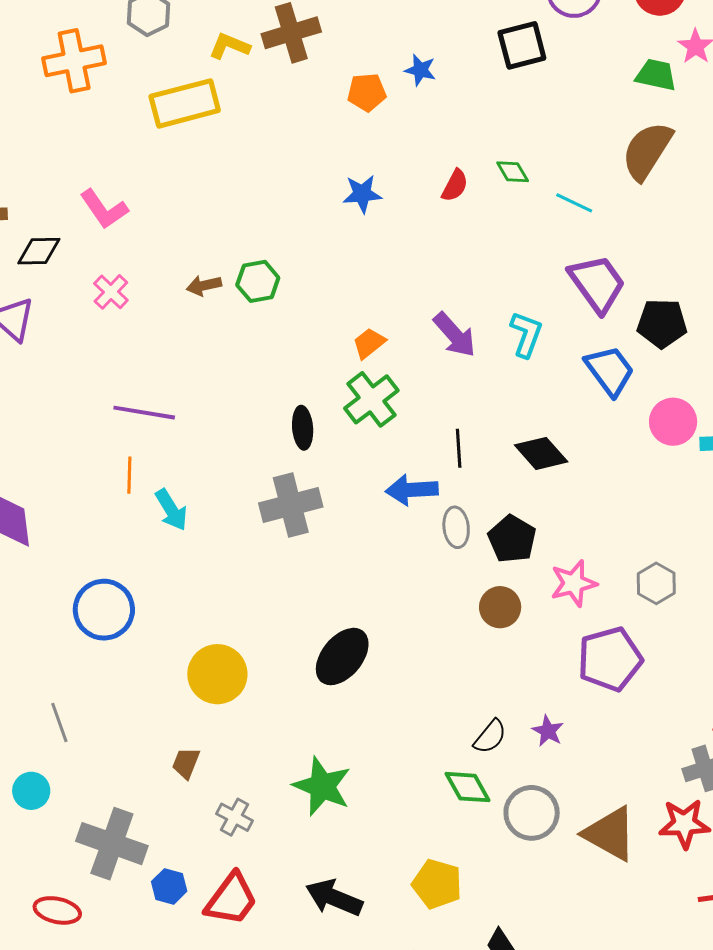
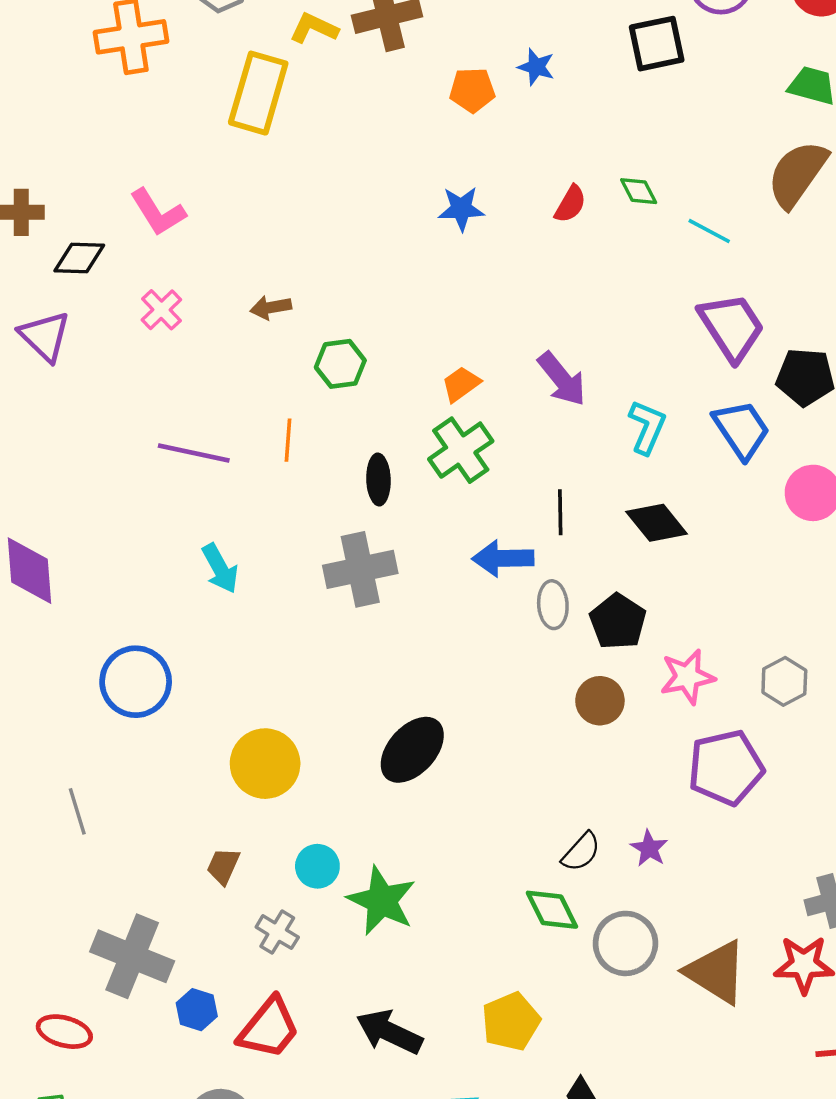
yellow rectangle: (185, 103) -> (258, 93), turned -62
green hexagon: (258, 281) -> (340, 364), moved
cyan L-shape: (526, 334) -> (647, 427), moved
orange line: (129, 475) -> (288, 440), moved
cyan circle: (31, 791) -> (317, 866), moved
yellow pentagon: (437, 884) -> (511, 1022), turned 30

